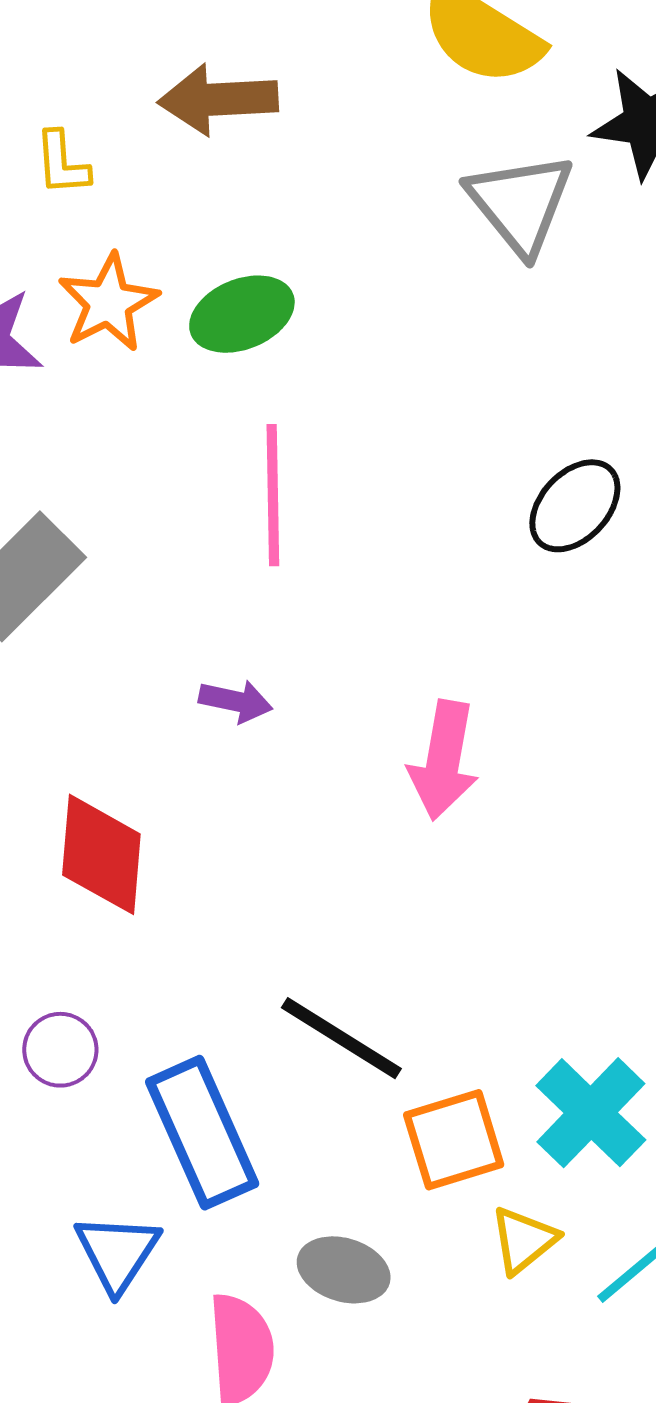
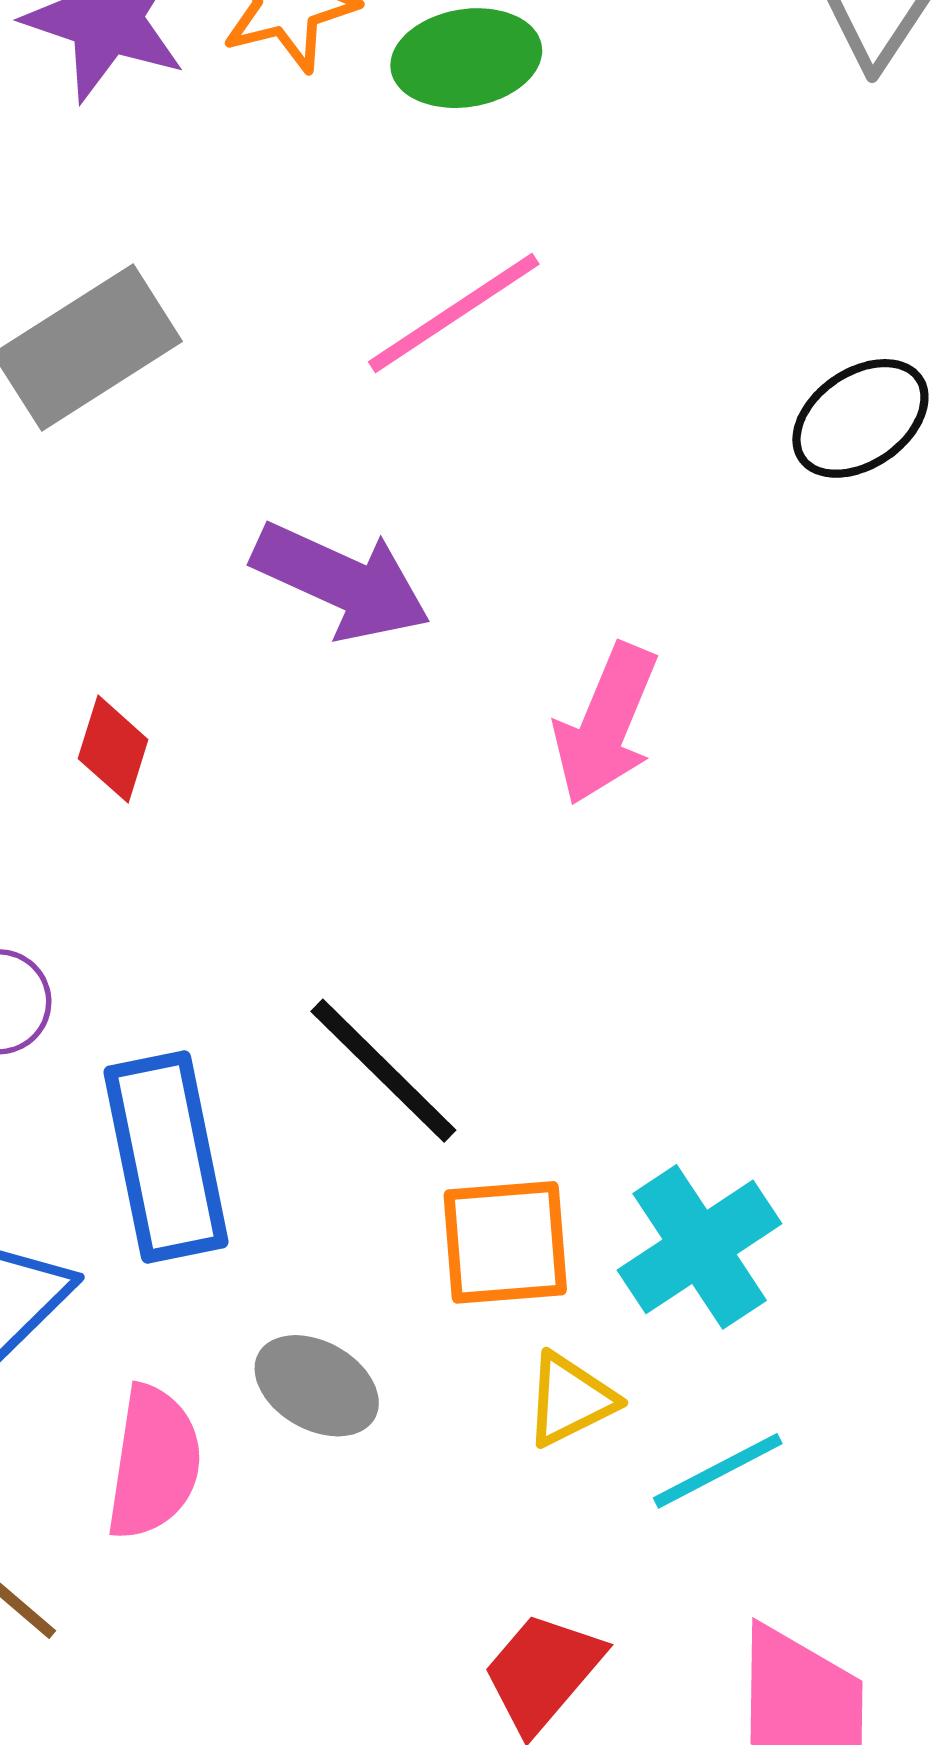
pink line: (273, 495) -> (454, 313), turned 45
purple arrow: (236, 701) -> (341, 581), size x1.8
red diamond: (101, 854) -> (113, 749), size x0.6

